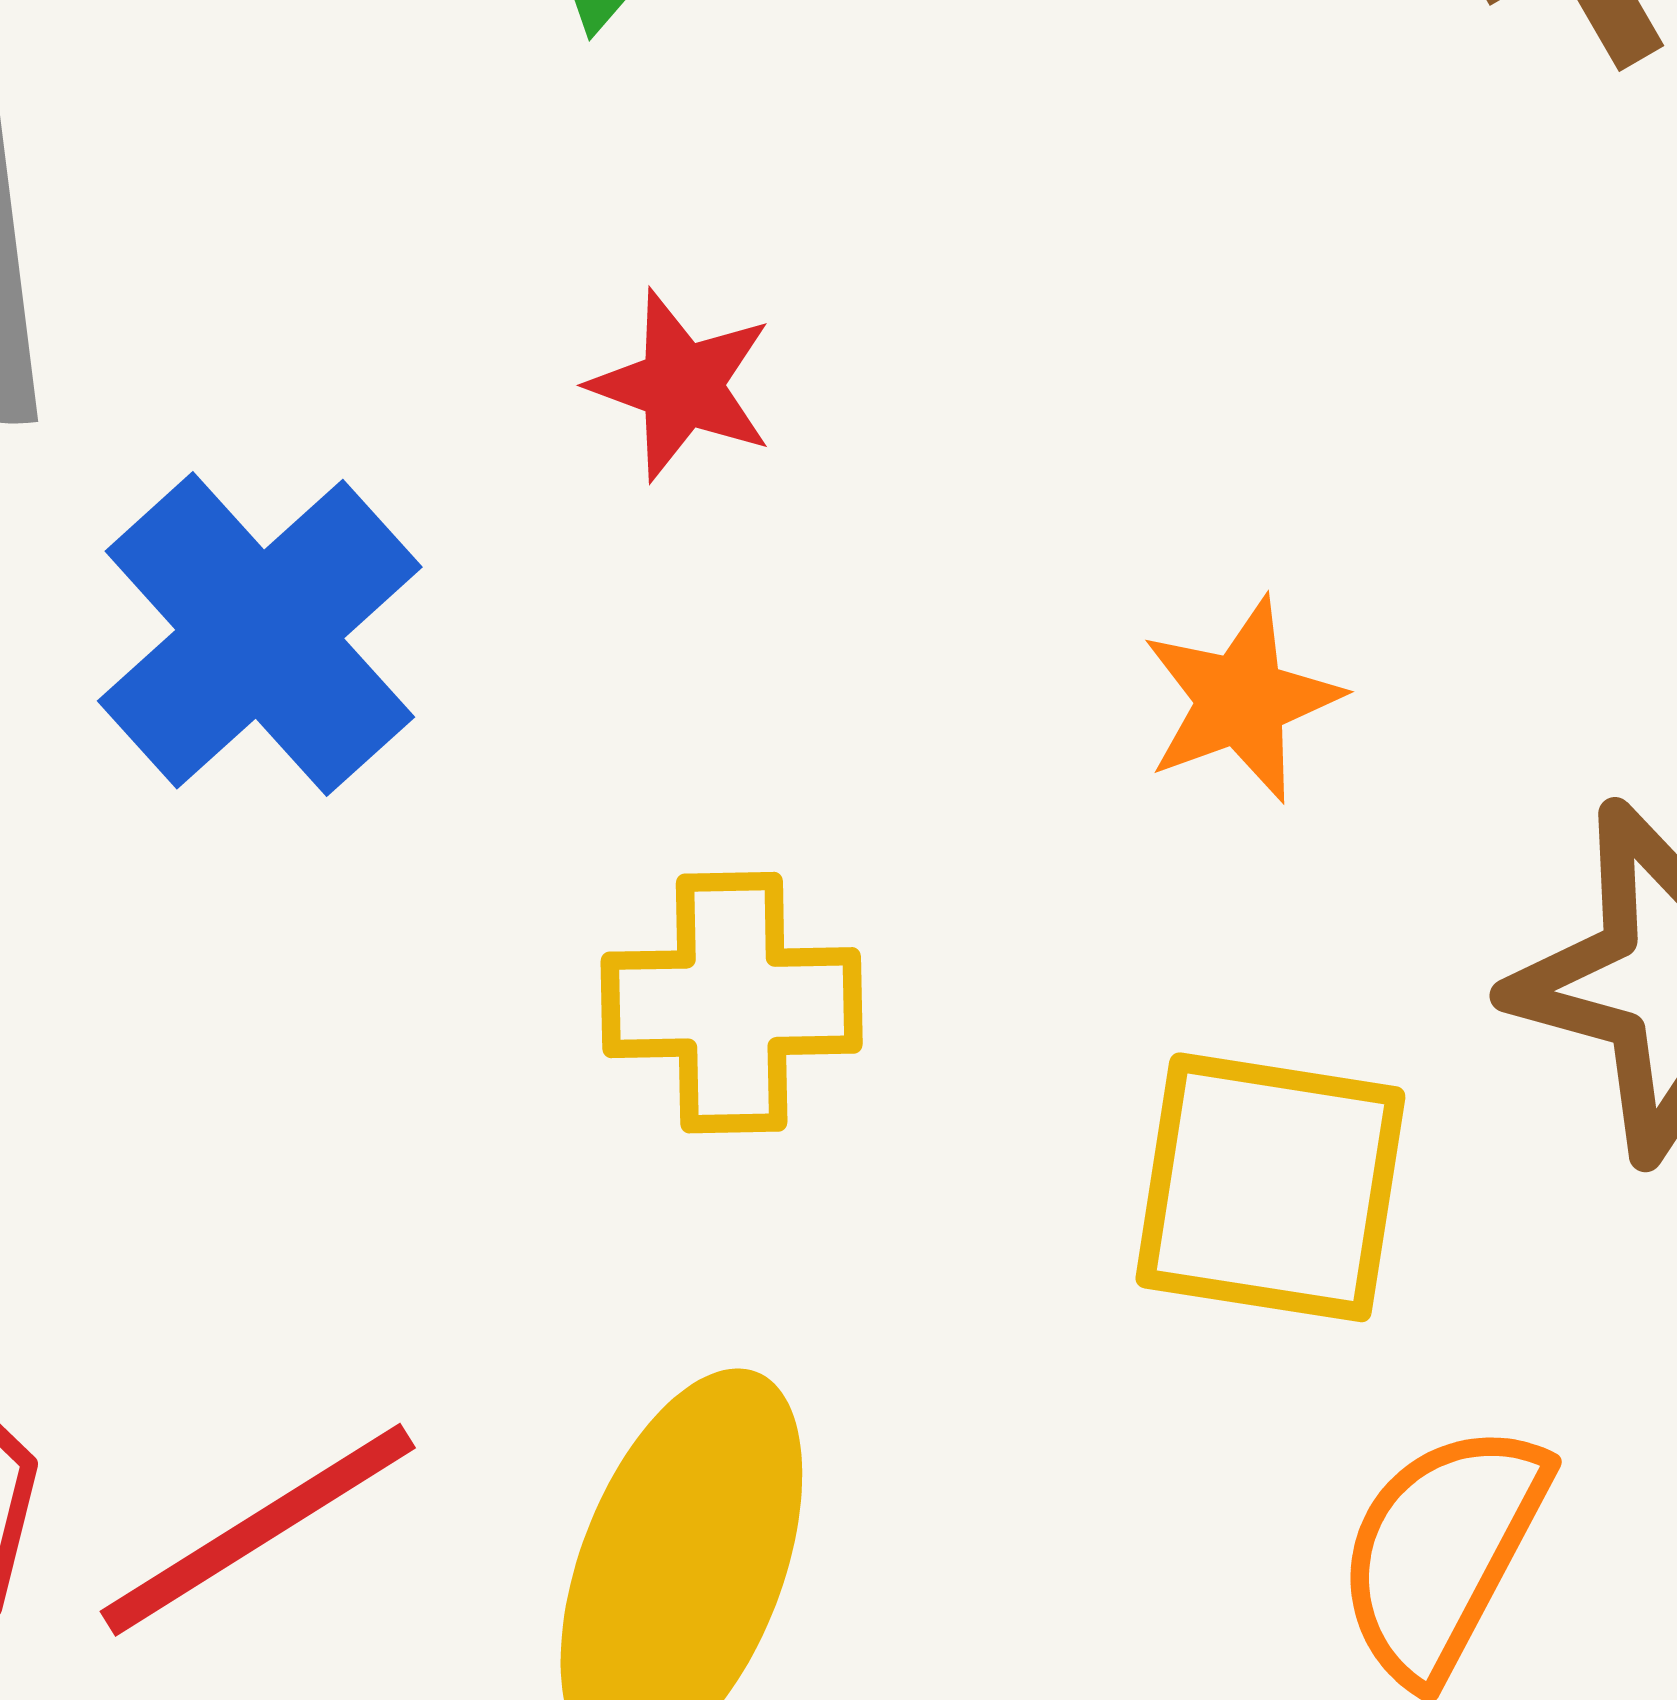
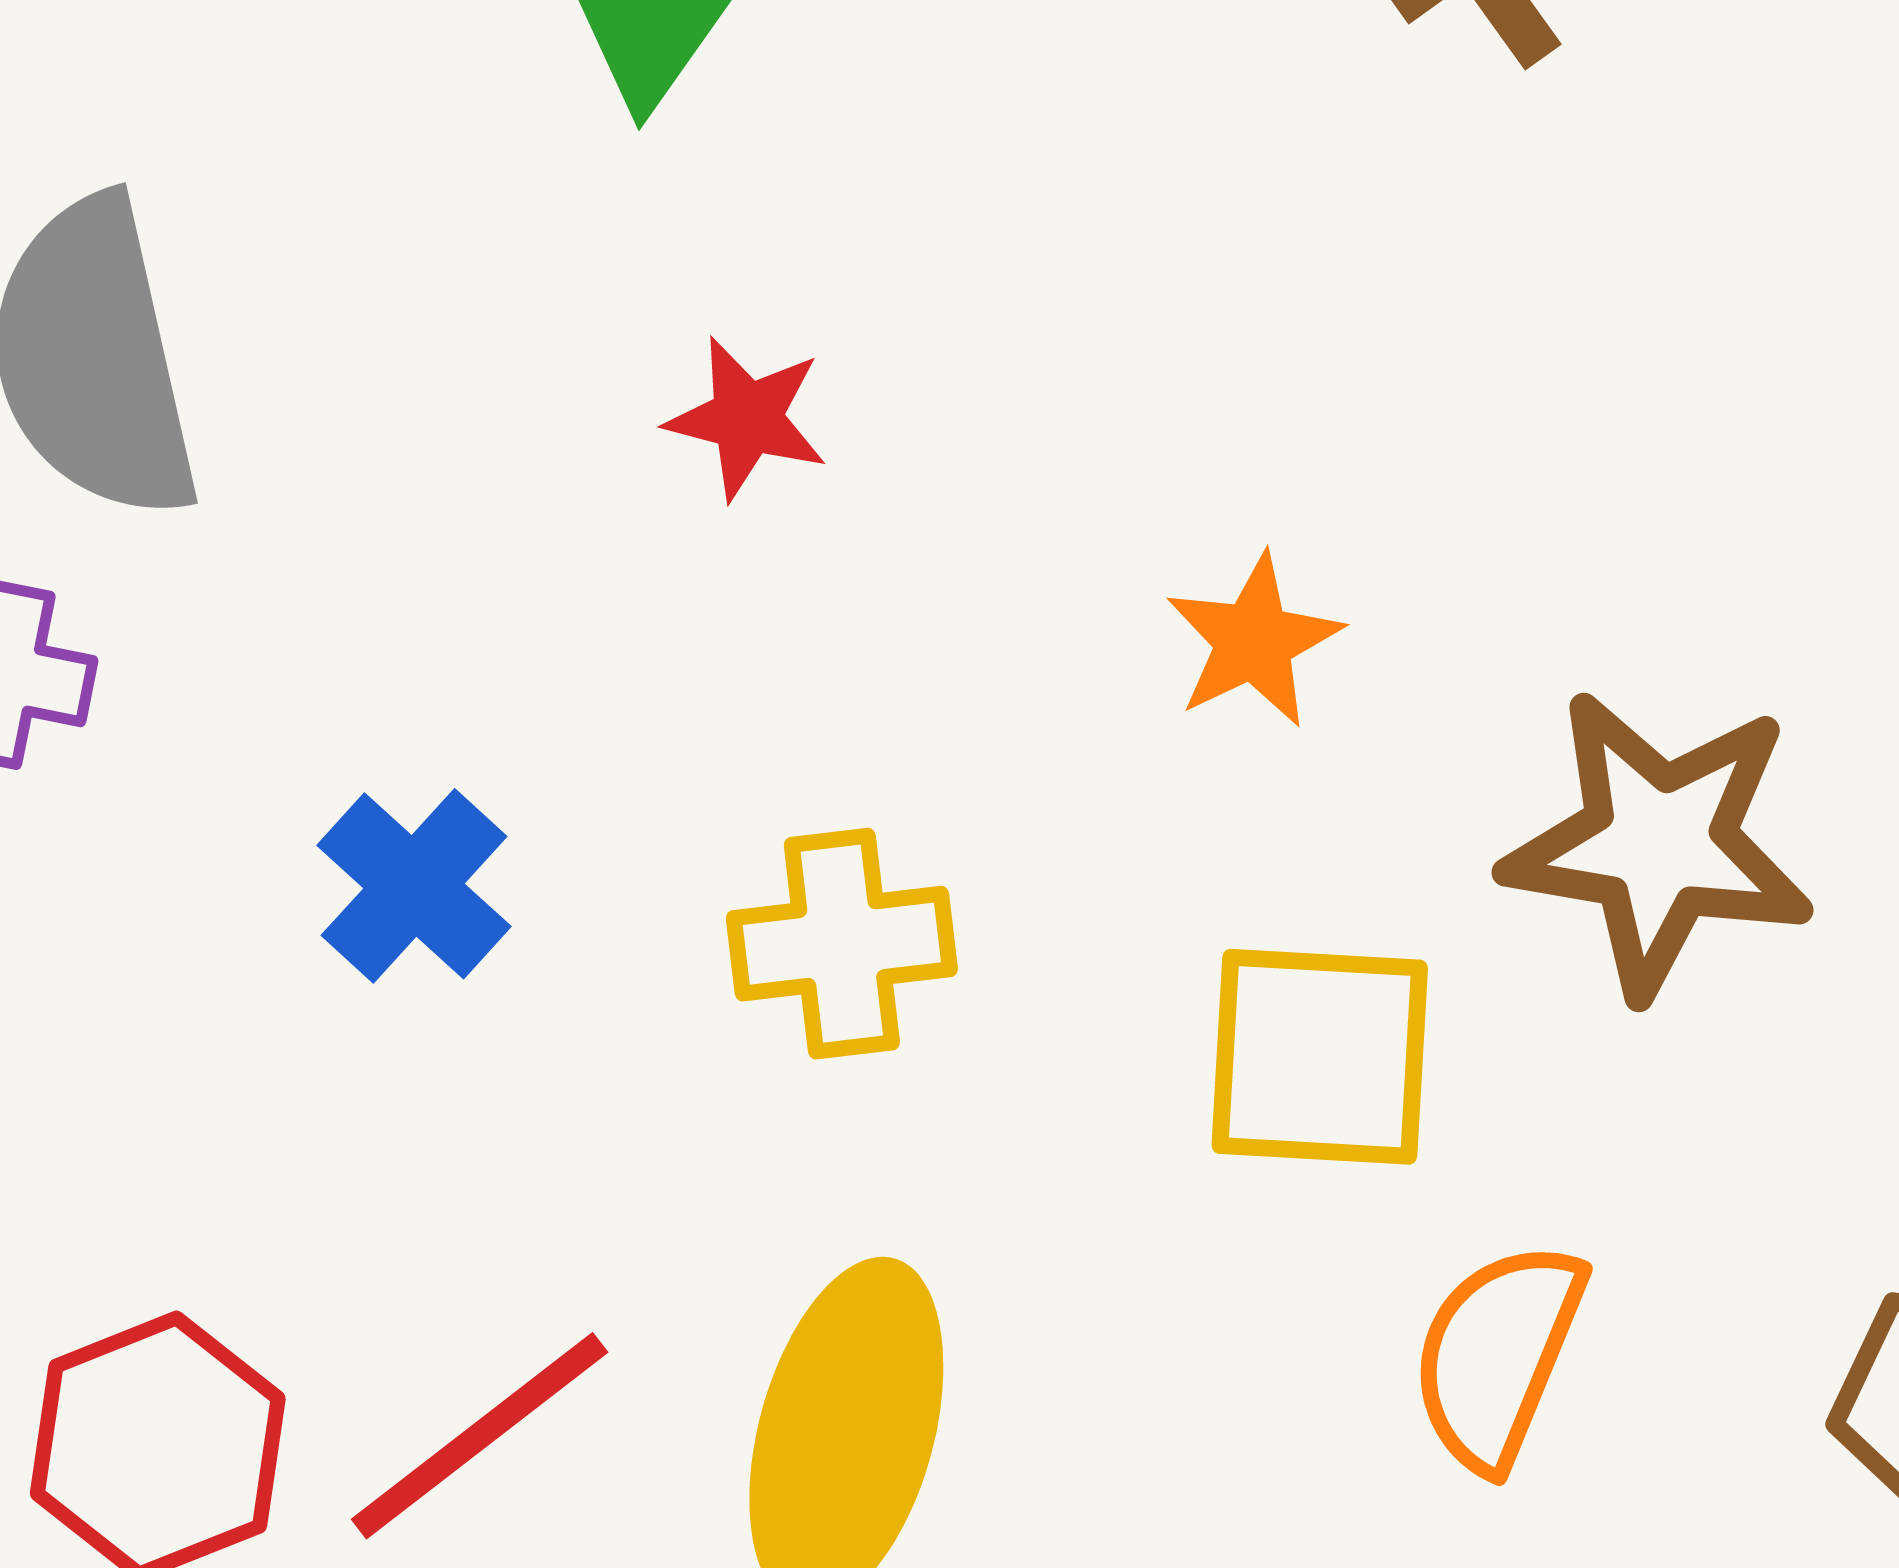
blue cross: (260, 634) -> (414, 886), moved, size x0.7

